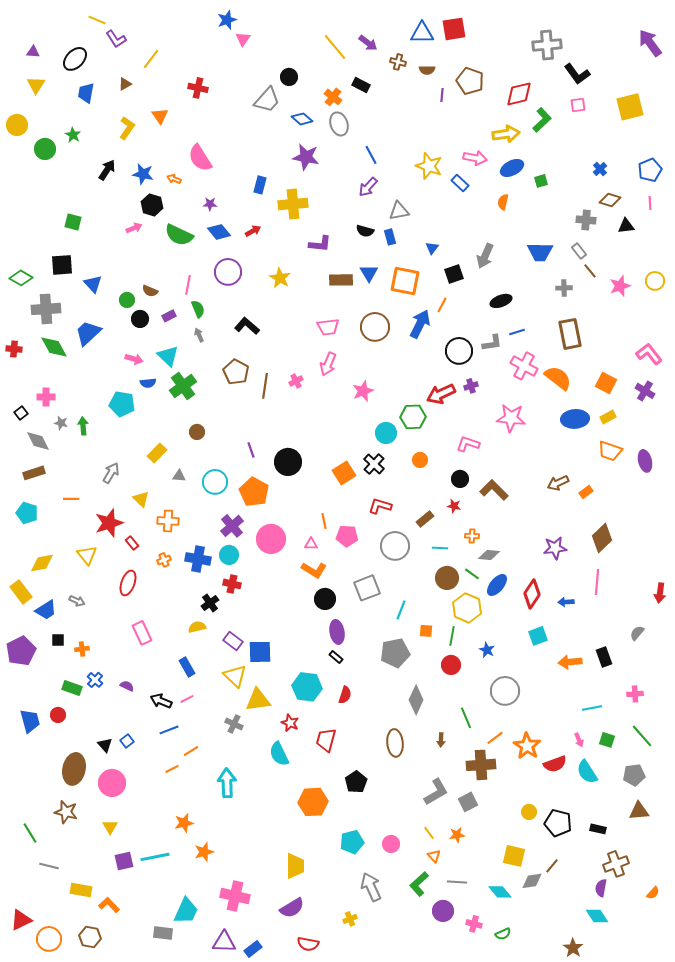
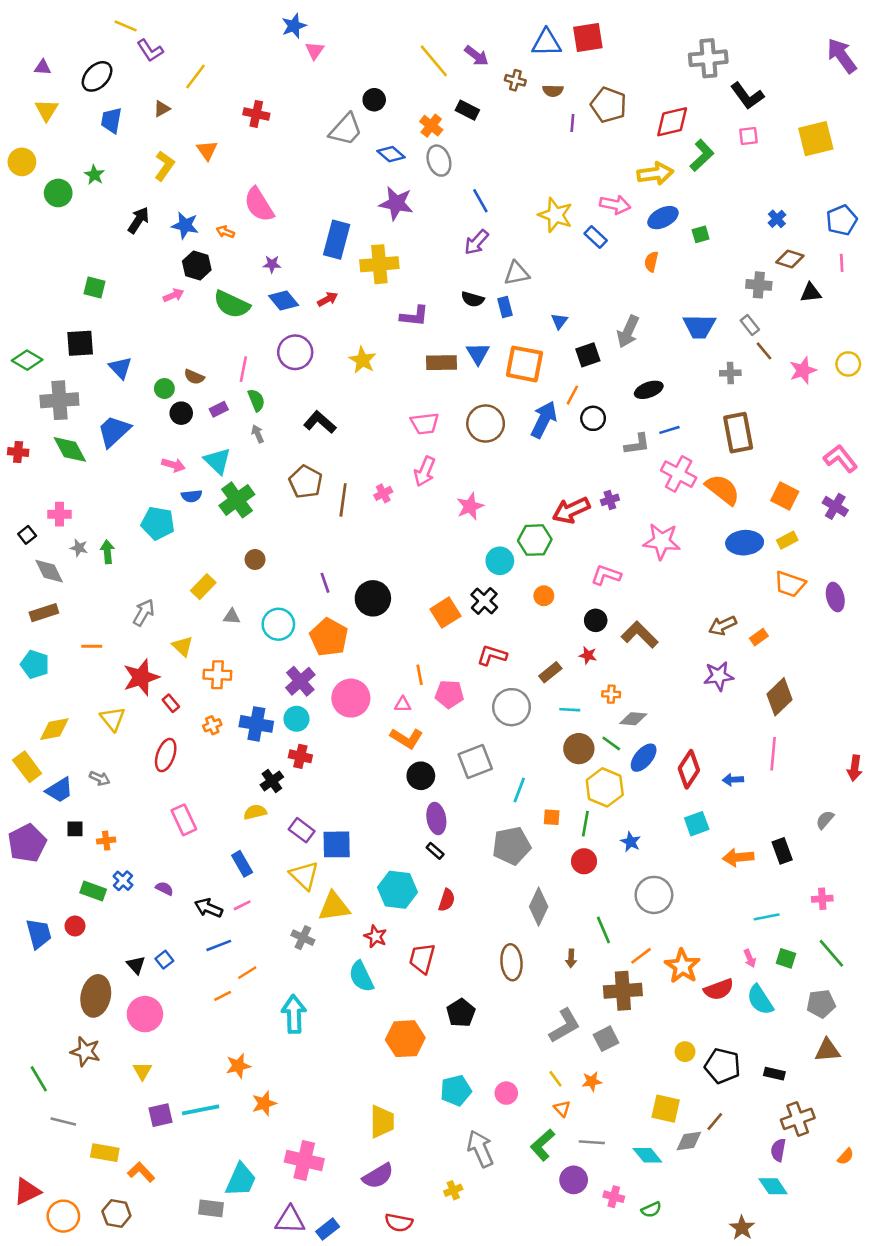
blue rectangle: (260, 185) -> (337, 240), size x1.6
black circle: (459, 351) -> (593, 418), moved, size x0.7
purple star: (555, 548) -> (719, 676), moved

